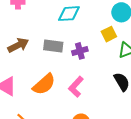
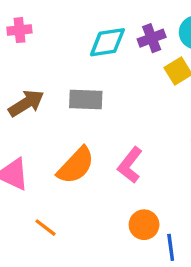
purple cross: (80, 51) -> (152, 38), moved

